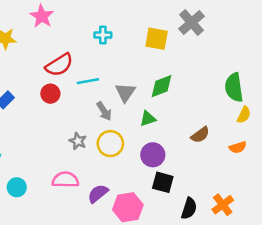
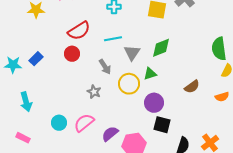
cyan line: (88, 81) -> (113, 39), moved
gray arrow: (104, 111) -> (105, 67), moved
yellow circle: (110, 144) -> (129, 84), moved
pink semicircle: (65, 180) -> (84, 123), turned -40
cyan circle: (17, 187) -> (59, 123), moved

